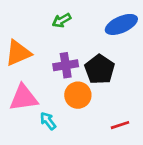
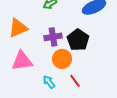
cyan arrow: (48, 121) -> (49, 82), moved
red line: (120, 125) -> (75, 81), moved, turned 72

